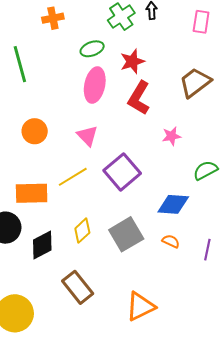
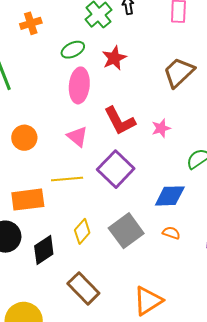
red L-shape: (139, 98) -> (120, 121), moved, turned -52
yellow line: (73, 177) -> (67, 179), turned 32

